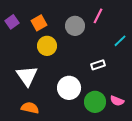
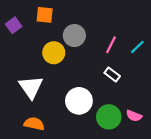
pink line: (98, 16) -> (111, 45), moved
orange square: (39, 23) -> (45, 15), moved, turned 35
gray circle: (75, 26) -> (74, 36), moved
white rectangle: (98, 65) -> (112, 74), turned 56

